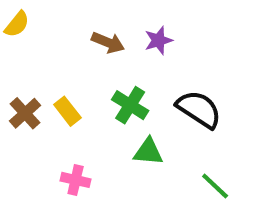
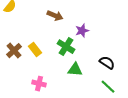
purple star: (158, 40) -> (82, 31), moved
black semicircle: (199, 109) -> (107, 63), moved, size x0.7

